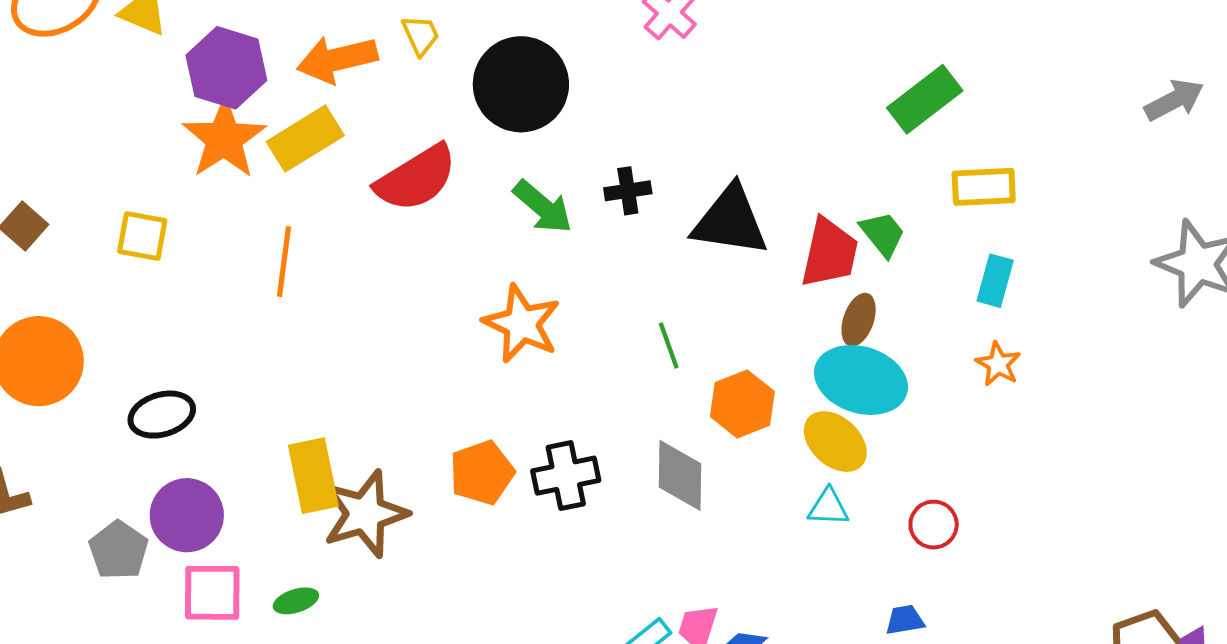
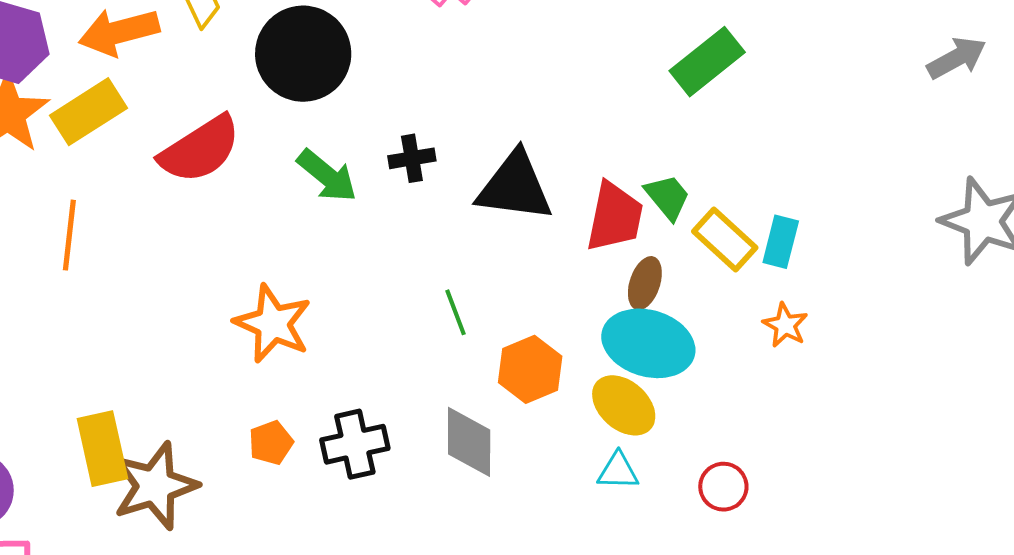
yellow rectangle: (984, 187) -> (725, 239), moved, turned 46
orange star: (522, 324) -> (273, 324), moved
orange pentagon: (482, 473) -> (271, 443), size x0.7

